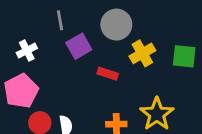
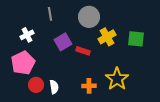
purple square: (79, 46) -> (63, 42), moved

